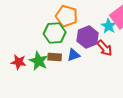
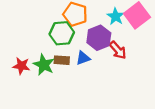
cyan star: (109, 26) -> (116, 16), moved

